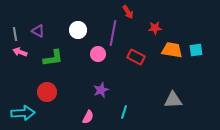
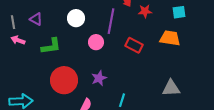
red star: (155, 28) -> (145, 11), moved
cyan square: (196, 50) -> (179, 12), moved
red circle: (47, 92) -> (64, 80), moved, size x1.4

